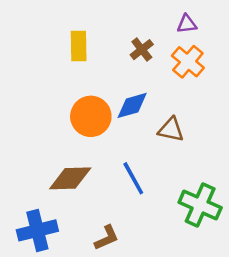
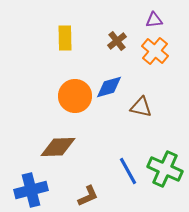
blue line: (133, 178) -> (128, 171), moved

